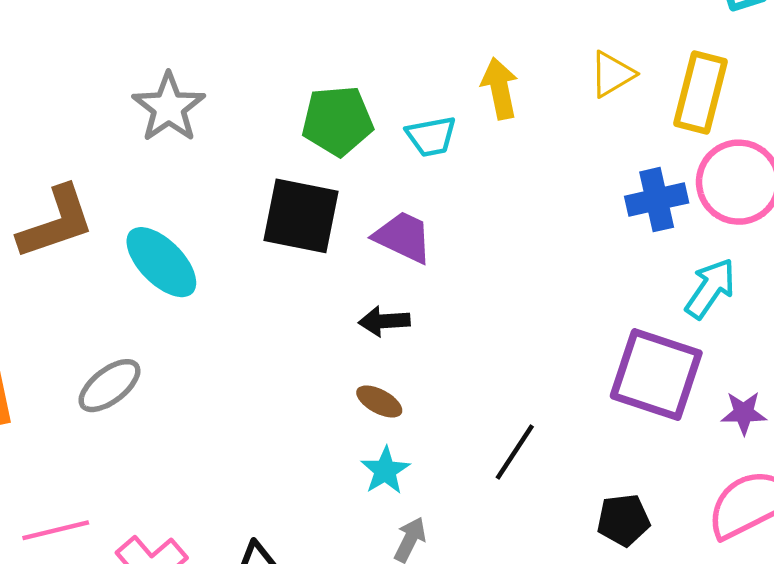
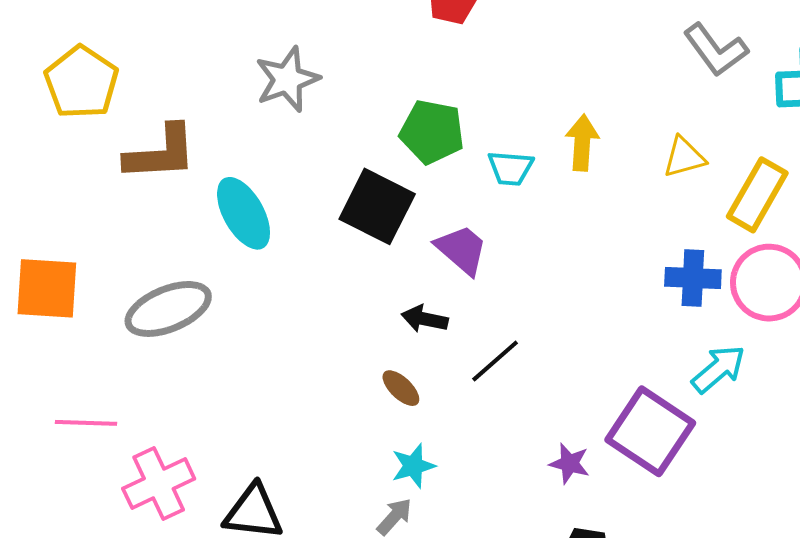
gray ellipse: (109, 386) -> (168, 309), size x1.4
purple star: (744, 413) -> (569, 463), moved
black line: (515, 452) -> (495, 361), moved
cyan star: (385, 471) -> (413, 466), moved

